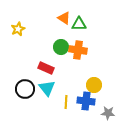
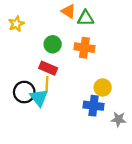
green circle: (61, 47) -> (53, 44), moved
cyan triangle: (47, 88) -> (39, 98), moved
yellow line: (66, 102) -> (47, 84), moved

